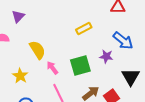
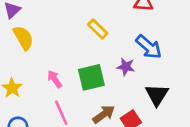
yellow rectangle: (84, 29) -> (98, 29), turned 70
yellow semicircle: (37, 50) -> (23, 38), moved

